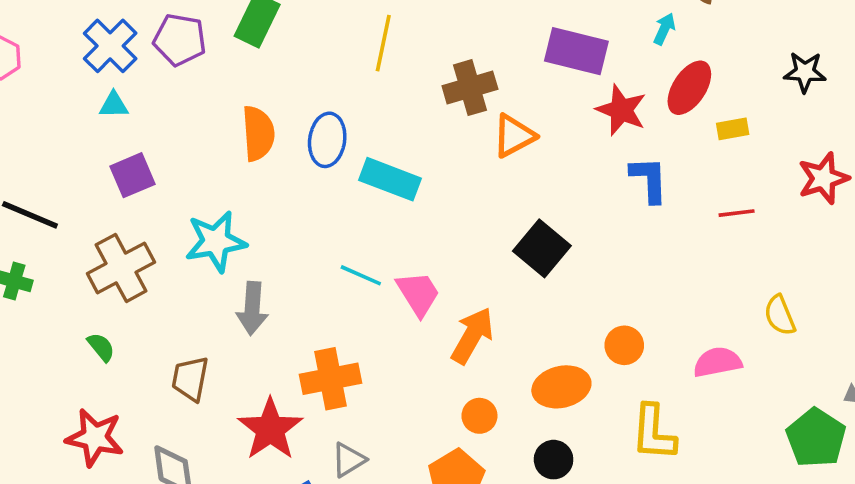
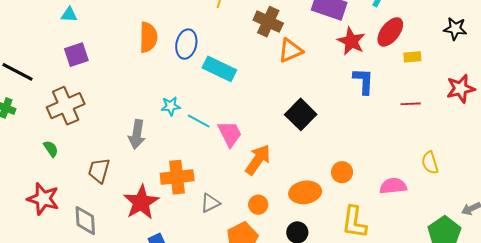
brown cross: (470, 88) -> (268, 22), turned 36
cyan star: (216, 242) -> (171, 106), moved, size x0.6
gray triangle: (349, 460) -> (210, 203), moved

